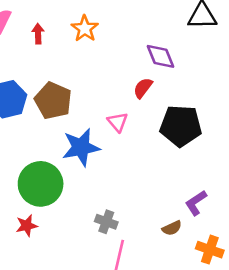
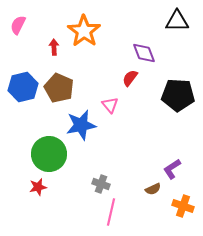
orange star: (85, 29) -> (84, 31), size x1.5
red arrow: (38, 34) -> (54, 47), moved
black pentagon: (181, 126) -> (178, 95), moved

